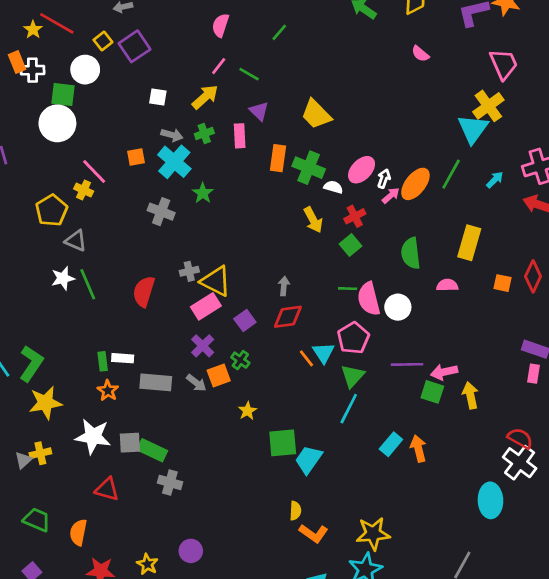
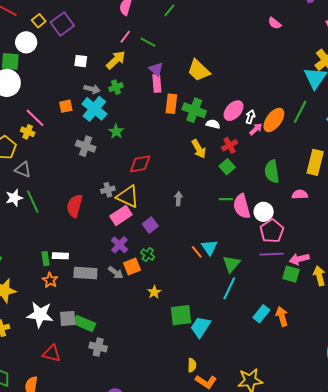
pink rectangle: (240, 136) -> (157, 83), moved
red diamond: (288, 317) -> (140, 164), moved
pink pentagon: (353, 338) -> (272, 231), moved

